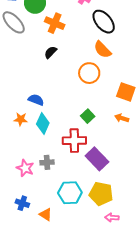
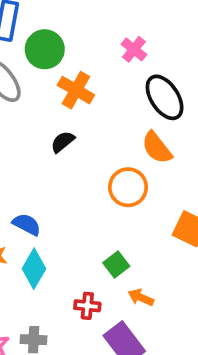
orange arrow: (122, 118) -> (141, 297), moved
red cross: (74, 141) -> (87, 306), size x0.6

